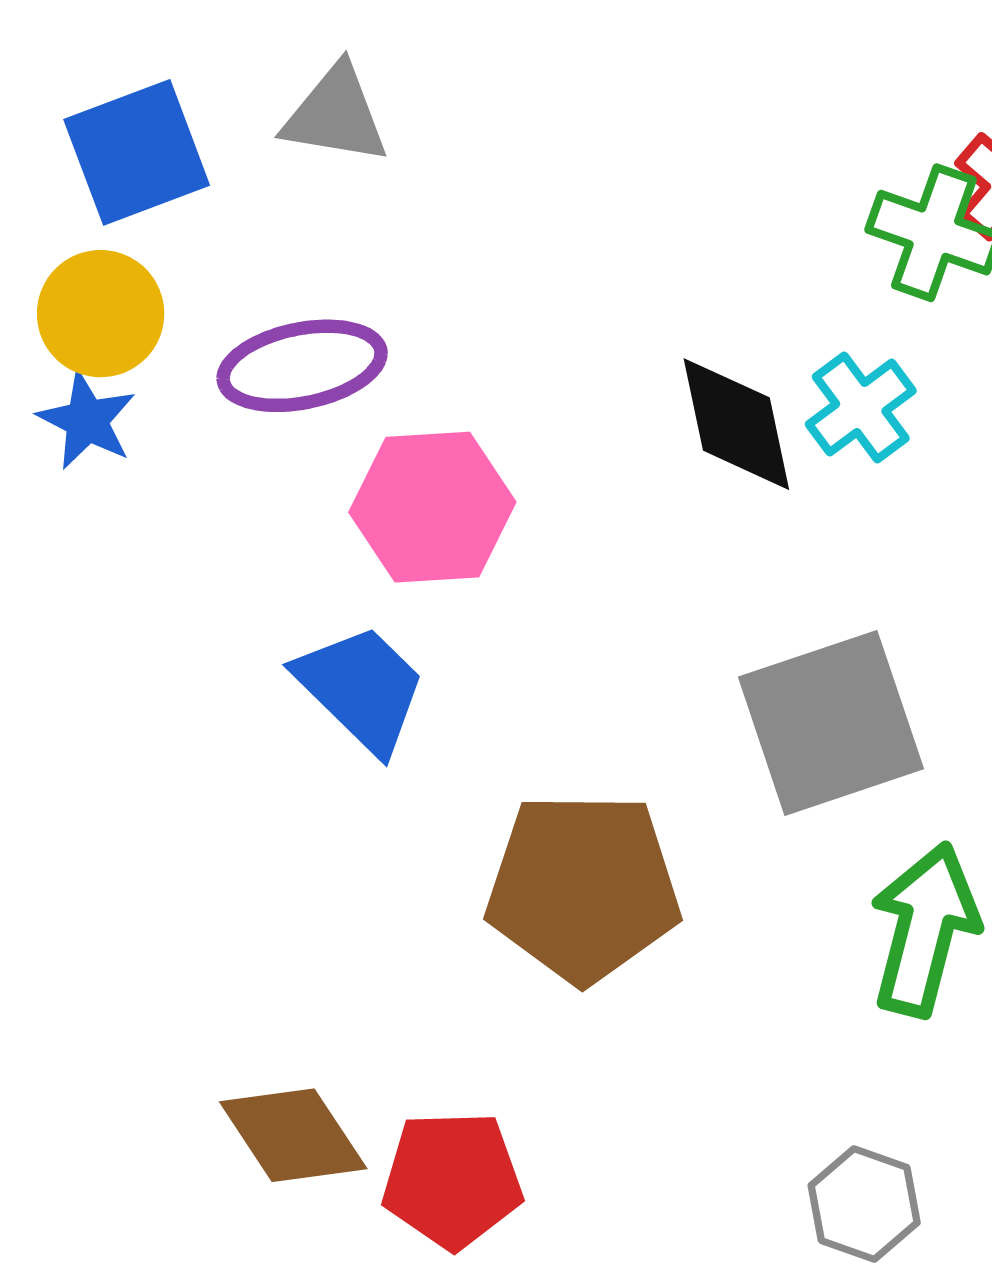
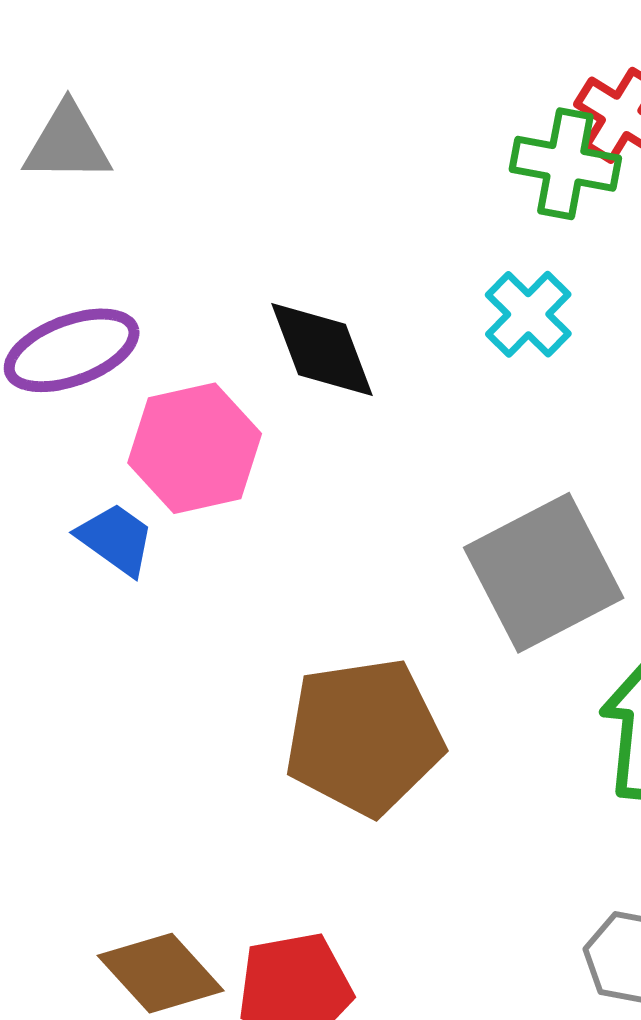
black diamond: (736, 424) -> (322, 350), moved
blue trapezoid: (361, 688) -> (116, 539), moved, size x0.7

